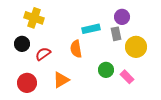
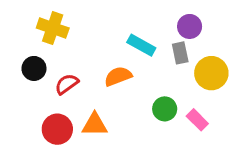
cyan rectangle: (91, 29) -> (141, 45), turned 42
orange semicircle: (76, 49) -> (118, 76), turned 78
orange triangle: (61, 80) -> (95, 124), turned 30
red circle: (27, 83) -> (57, 129), moved

